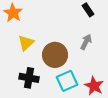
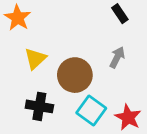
cyan square: (67, 81) -> (91, 111), turned -30

